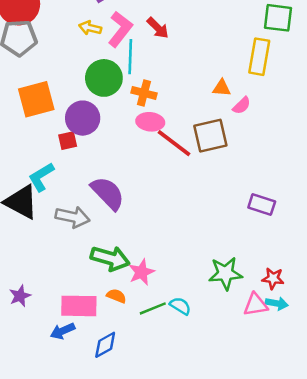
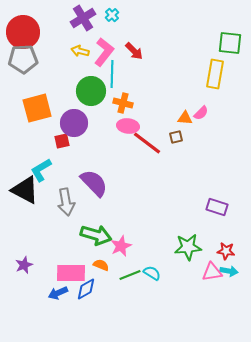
orange triangle: (222, 88) -> (185, 118), moved
brown square: (210, 136) -> (176, 137), size x0.5
purple rectangle: (262, 204) -> (217, 207), moved
gray arrow: (73, 217) -> (66, 202), turned 68
blue diamond: (105, 345) -> (86, 289), moved

